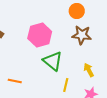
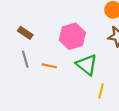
orange line: (15, 81) -> (49, 66), moved

